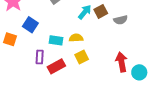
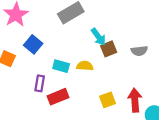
brown square: (101, 11) -> (109, 49), moved
cyan arrow: (85, 12) -> (98, 37), turned 98
yellow square: (82, 57) -> (108, 100), moved

